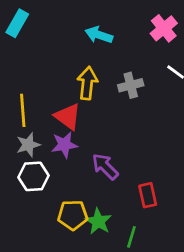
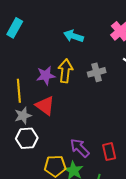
red triangle: (68, 117) -> (45, 106), moved
purple star: (64, 145) -> (46, 76), moved
purple arrow: (105, 167) -> (80, 148), moved

